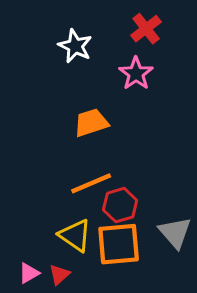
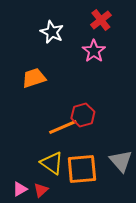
orange trapezoid: (91, 123) -> (34, 78), moved
red hexagon: (120, 205) -> (83, 115), moved

